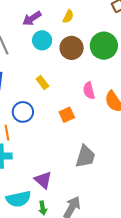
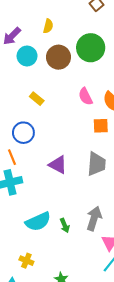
orange square: (67, 115) -> (101, 126), moved, turned 35
purple triangle: (43, 180) -> (58, 165), moved

